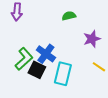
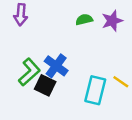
purple star: (92, 39) -> (112, 21), moved
cyan rectangle: (63, 74) -> (95, 90), moved

